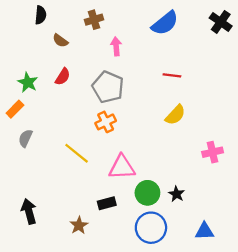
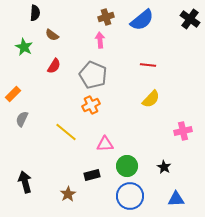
brown cross: (94, 20) -> (106, 17), moved
green star: (28, 82) -> (24, 47), moved
pink triangle: (122, 167) -> (105, 144), size x0.7
black star: (177, 194) -> (164, 167), moved

